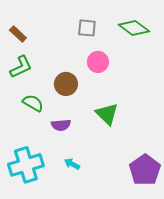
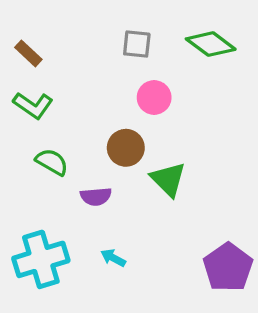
green L-shape: (21, 67) -> (33, 105), turned 60
brown circle: (66, 84) -> (126, 148), moved

